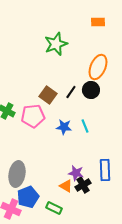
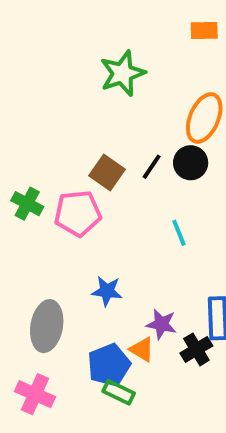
blue star: (64, 127) -> (107, 291), moved
black cross: (83, 185) -> (196, 349), moved
blue pentagon: (28, 197) -> (109, 365), moved

